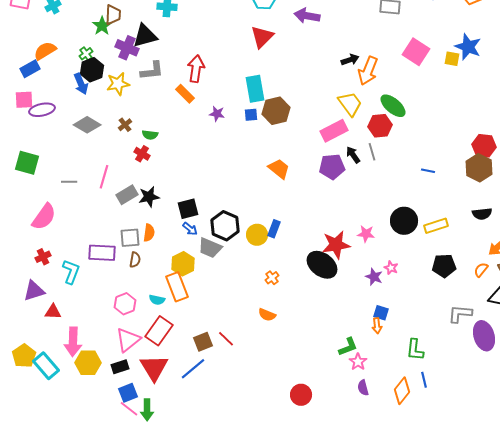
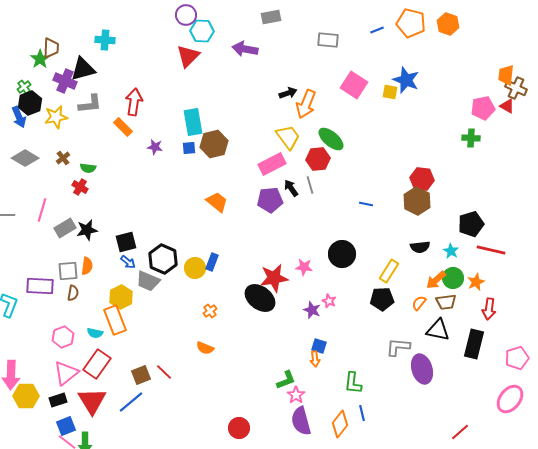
red triangle: (262, 37) -> (188, 56), moved
yellow rectangle: (436, 226) -> (389, 271), moved, turned -40
purple semicircle: (363, 388) -> (301, 421), size x1.8

